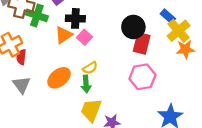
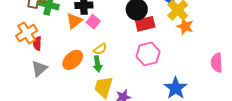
red rectangle: (142, 43) -> (145, 24), turned 66
orange star: (185, 49) -> (185, 26), turned 30
gray triangle: (22, 85) -> (39, 69), turned 30

